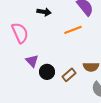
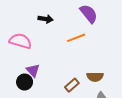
pink semicircle: (20, 33) -> (20, 41), turned -50
black circle: (47, 72) -> (25, 82), moved

